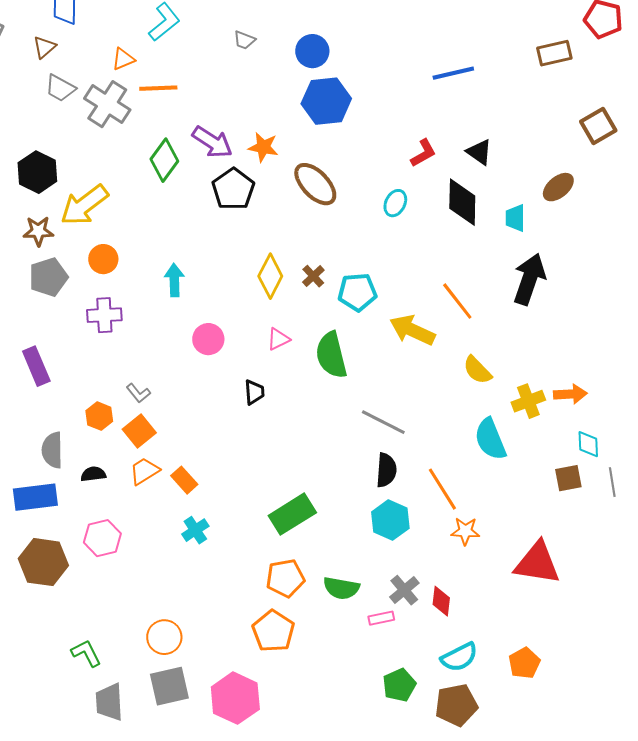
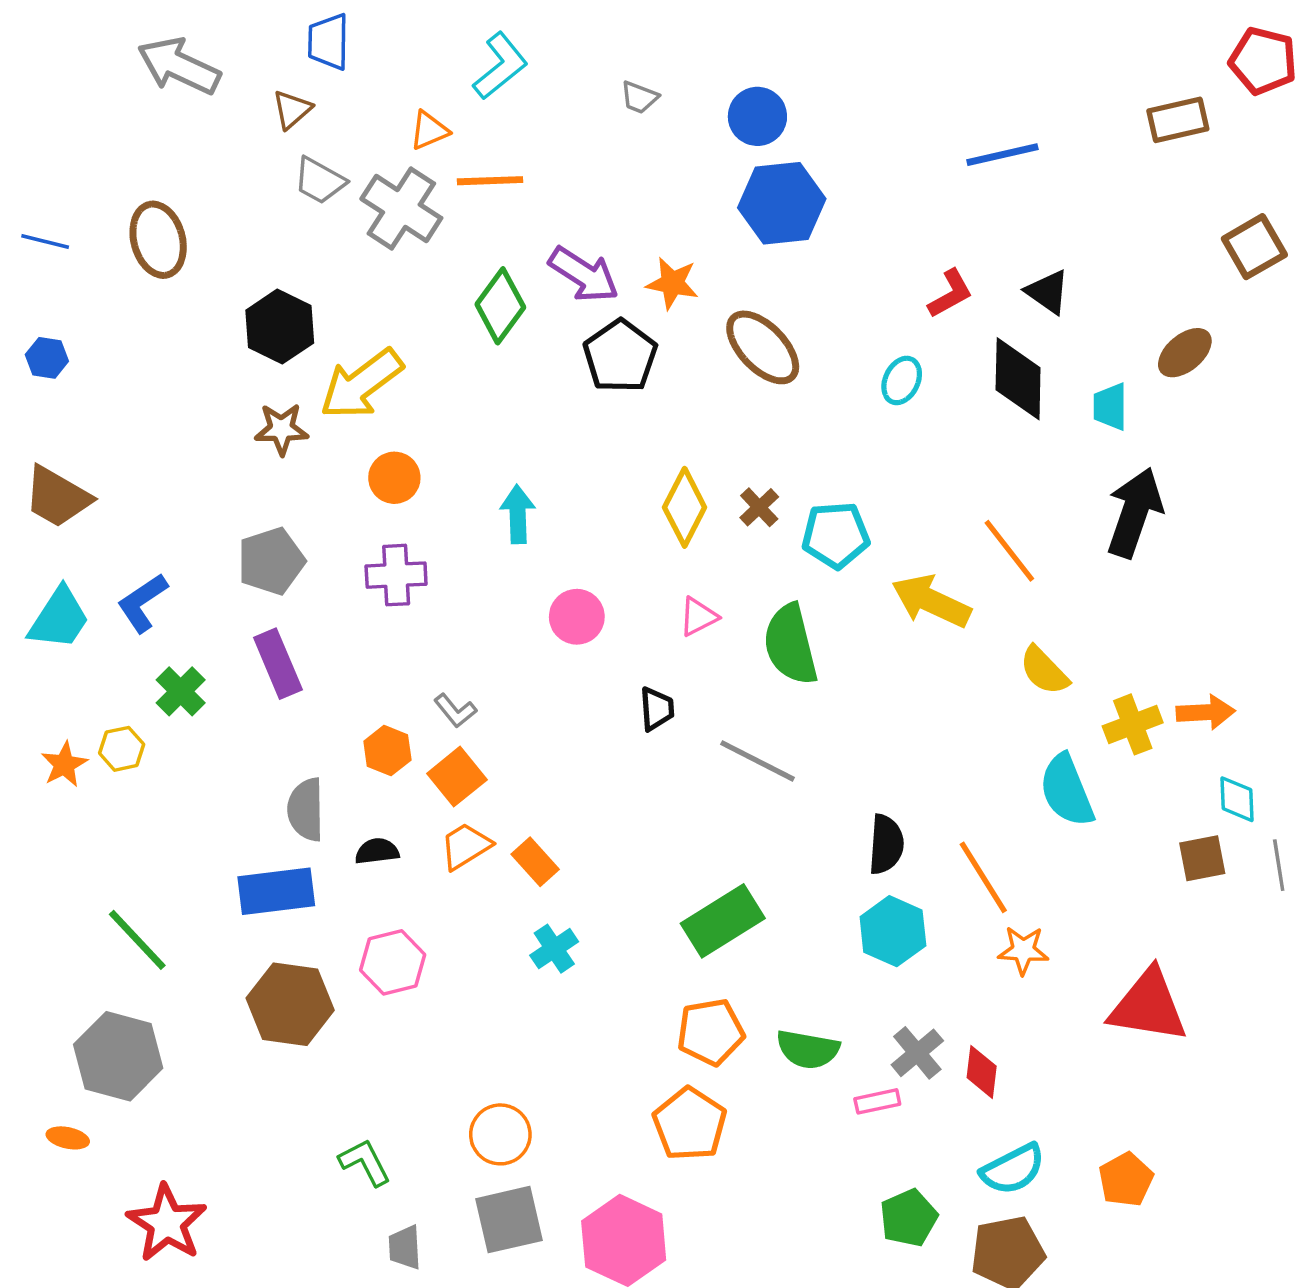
gray pentagon: (48, 277) -> (271, 561), moved
gray line: (383, 422) -> (757, 761), moved
gray trapezoid: (109, 702) -> (405, 1247), size x0.7

